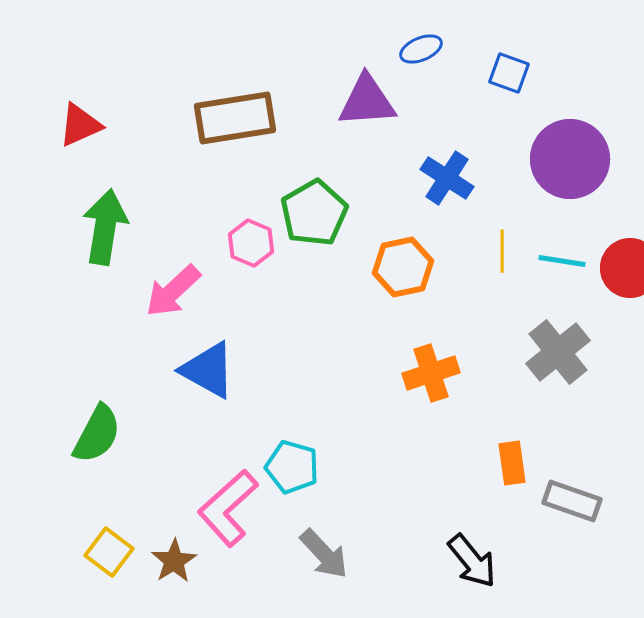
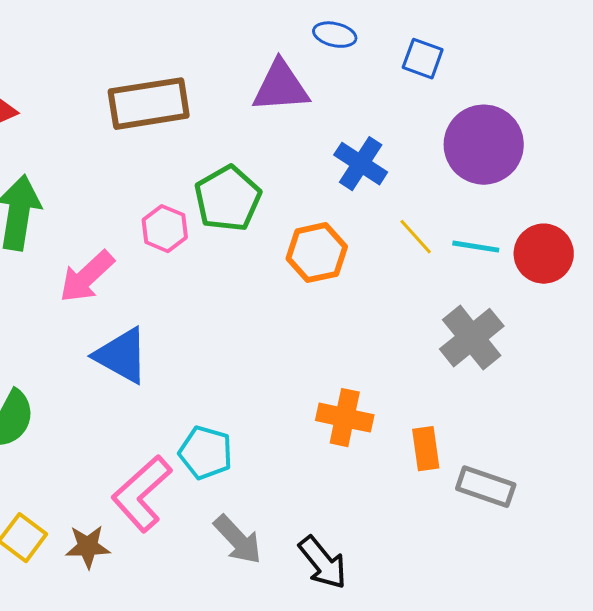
blue ellipse: (421, 49) -> (335, 35), turned 36
yellow line: (502, 251) -> (416, 237), turned -42
orange cross: (431, 373) -> (345, 418), moved, turned 30
brown star: (174, 561) -> (88, 547), turned 30
black arrow: (472, 561) -> (323, 563), moved

